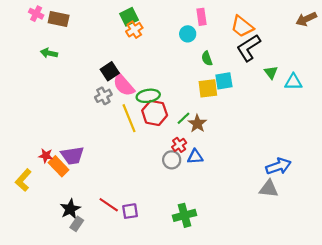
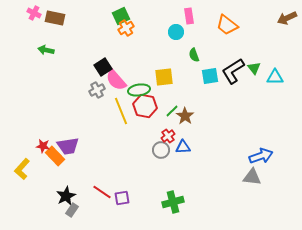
black L-shape: (249, 48) -> (233, 71), moved
yellow square: (208, 88) -> (164, 77), moved

